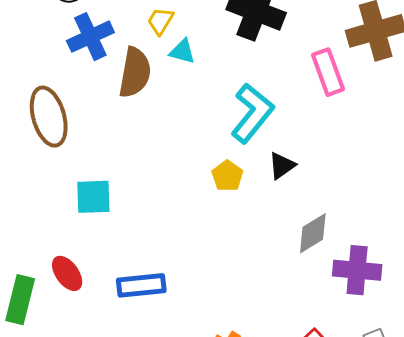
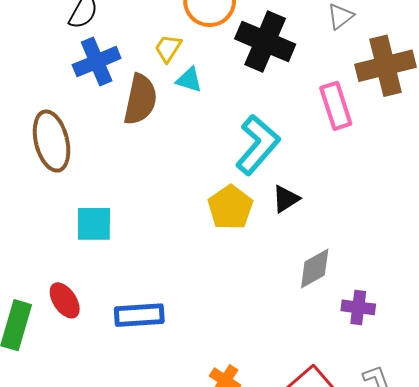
yellow pentagon: (227, 176) -> (230, 207), size x1.4
purple cross: (357, 270) -> (358, 307), size x0.7

